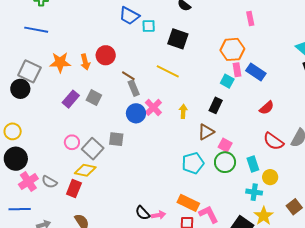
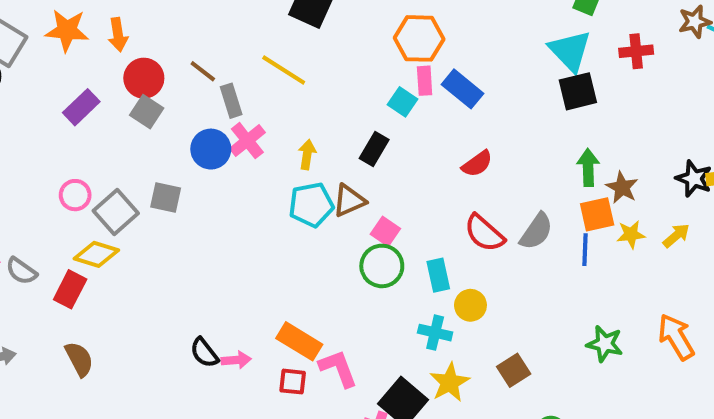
red circle: (106, 55) -> (144, 78), moved
gray rectangle: (134, 88) -> (231, 101), moved
gray square: (94, 98) -> (147, 112), moved
cyan pentagon: (193, 163) -> (311, 205), moved

